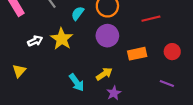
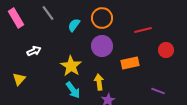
yellow star: (62, 39) -> (71, 66), moved
red circle: (172, 52) -> (166, 50), moved
yellow arrow: (104, 74) -> (99, 82), turned -63

